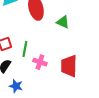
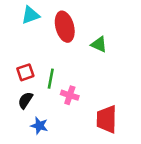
red trapezoid: (69, 66) -> (107, 119), moved

